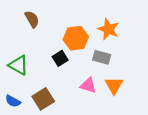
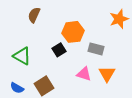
brown semicircle: (32, 19) -> (34, 15), turned -126
orange star: (108, 29) -> (119, 19), moved, turned 30

